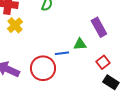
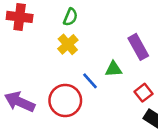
yellow cross: (15, 25) -> (68, 44), moved
blue line: (62, 53) -> (90, 81), turned 56

